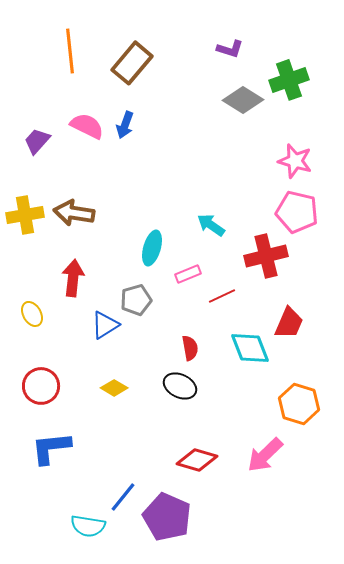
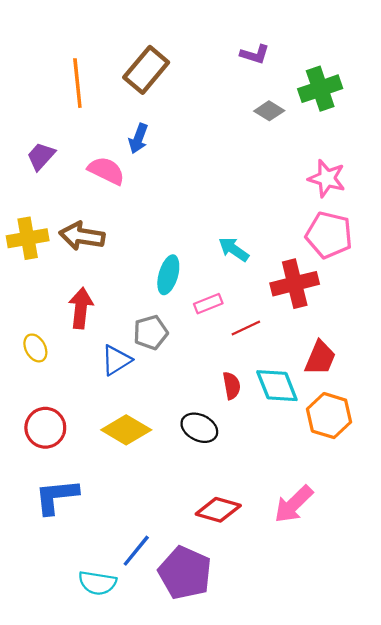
orange line: (70, 51) -> (77, 83), moved
gray diamond: (243, 100) -> (269, 111), size x0.7
pink semicircle: (87, 126) -> (106, 171), moved
red semicircle: (190, 348) -> (231, 386), moved
yellow diamond: (114, 388) -> (126, 430), size x1.6
orange hexagon: (299, 404) -> (329, 416), moved

